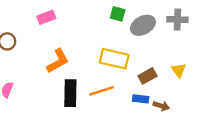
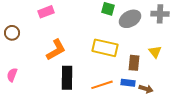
yellow triangle: (179, 70) -> (155, 52), moved
brown rectangle: (147, 76) -> (134, 63), turned -56
orange line: (101, 91) -> (102, 85), moved

